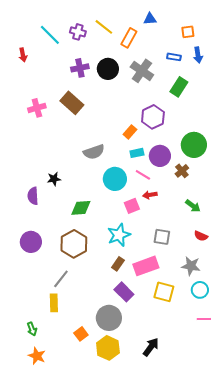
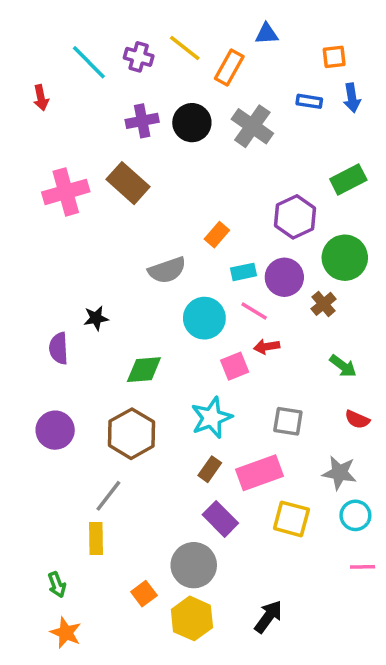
green rectangle: (179, 87) -> (348, 180), moved, turned 30
pink cross: (37, 108) -> (66, 192), size x1.4
purple hexagon: (153, 117) -> (295, 217), moved
orange rectangle: (130, 132) -> (217, 235), moved

